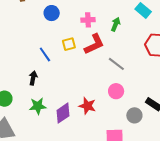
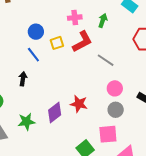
blue circle: (52, 13) -> (36, 32), moved
pink circle: (116, 91) -> (115, 88), moved
green star: (38, 106) -> (26, 122), moved
gray circle: (134, 115) -> (116, 110), moved

